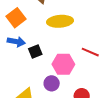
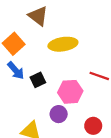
blue arrow: (16, 42) -> (16, 70), turned 42

